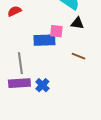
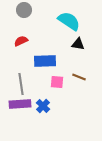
red semicircle: (14, 11) -> (21, 41), moved
pink square: (56, 31) -> (57, 82), moved

